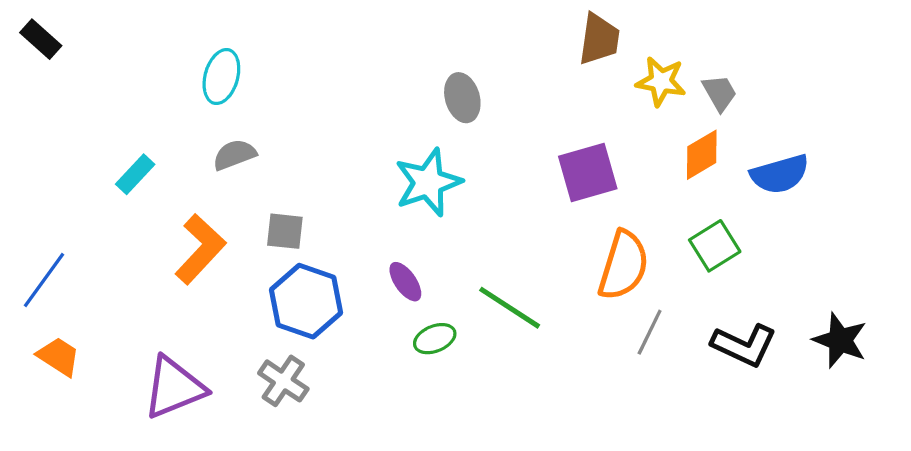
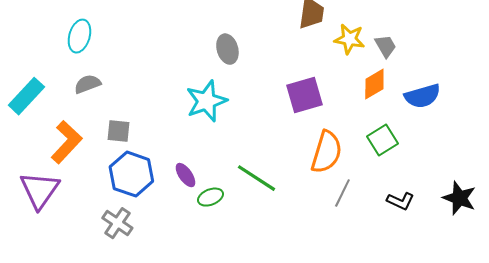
cyan rectangle: (135, 174) -> (26, 96), size x1.5
purple ellipse: (405, 282) -> (185, 175), moved
black L-shape: (744, 345) -> (400, 201), size x0.7
purple triangle: (174, 387) -> (39, 190), moved, turned -33

